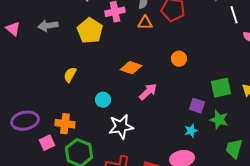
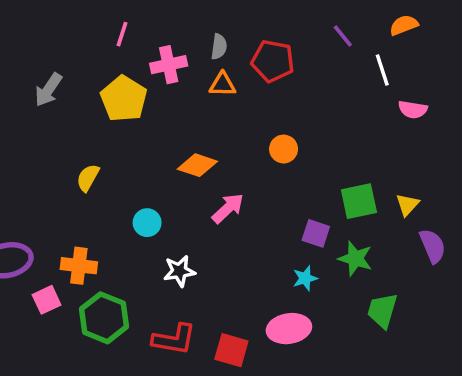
gray arrow: (48, 26) -> (48, 90), turned -48
white star: (121, 127) -> (179, 271), size x0.7

